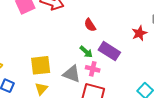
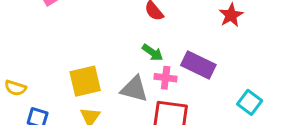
purple rectangle: (109, 51) -> (198, 65), moved

